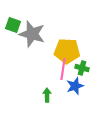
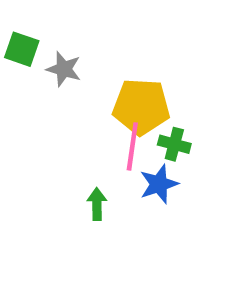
gray star: (32, 34) -> (64, 69), size x0.6

